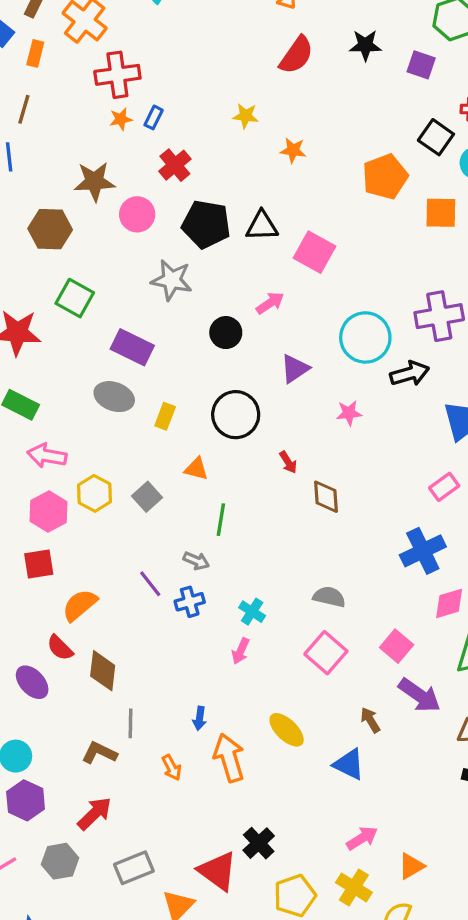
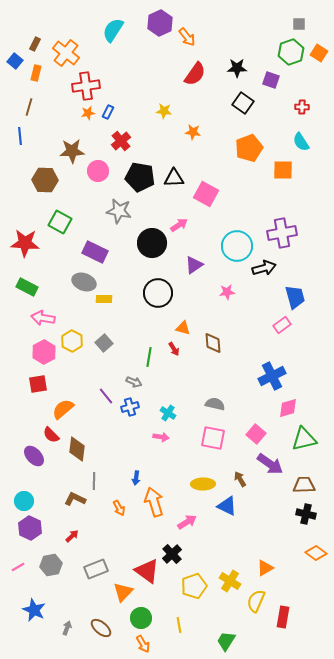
black square: (436, 137) -> (243, 103), moved
black circle: (226, 333) -> (152, 243), size x1.5
yellow rectangle: (165, 416) -> (104, 299), moved, turned 70
red arrow: (288, 462) -> (174, 349), moved
orange triangle: (196, 469) -> (183, 328), moved
pink rectangle: (444, 487) -> (282, 325), moved
pink arrow: (241, 651) -> (161, 437), turned -105
pink square: (326, 653) -> (213, 438), turned -30
yellow ellipse: (287, 730) -> (203, 484), moved, turned -45
red arrow: (94, 814) -> (72, 536), size x0.6
pink arrow: (362, 838) -> (187, 522), moved

